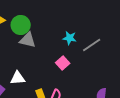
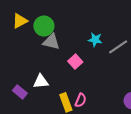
pink square: (63, 63) -> (75, 62), moved

